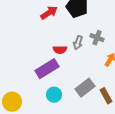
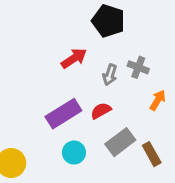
red arrow: (49, 13) -> (74, 58), moved
red semicircle: (60, 50) -> (101, 111), moved, turned 152

